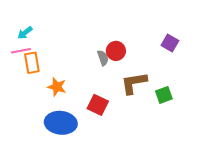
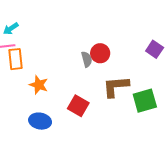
green square: (164, 95) -> (145, 101), size x1.4
blue ellipse: (61, 123) -> (40, 121), size x0.7

